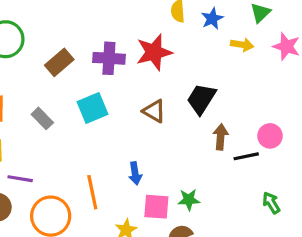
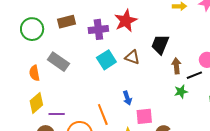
brown rectangle: (59, 62) -> (66, 22), moved, turned 36
cyan square: (92, 108) -> (106, 60), moved
gray rectangle: (42, 118) -> (58, 62), moved, size x1.5
green star: (189, 200) -> (181, 92), moved

